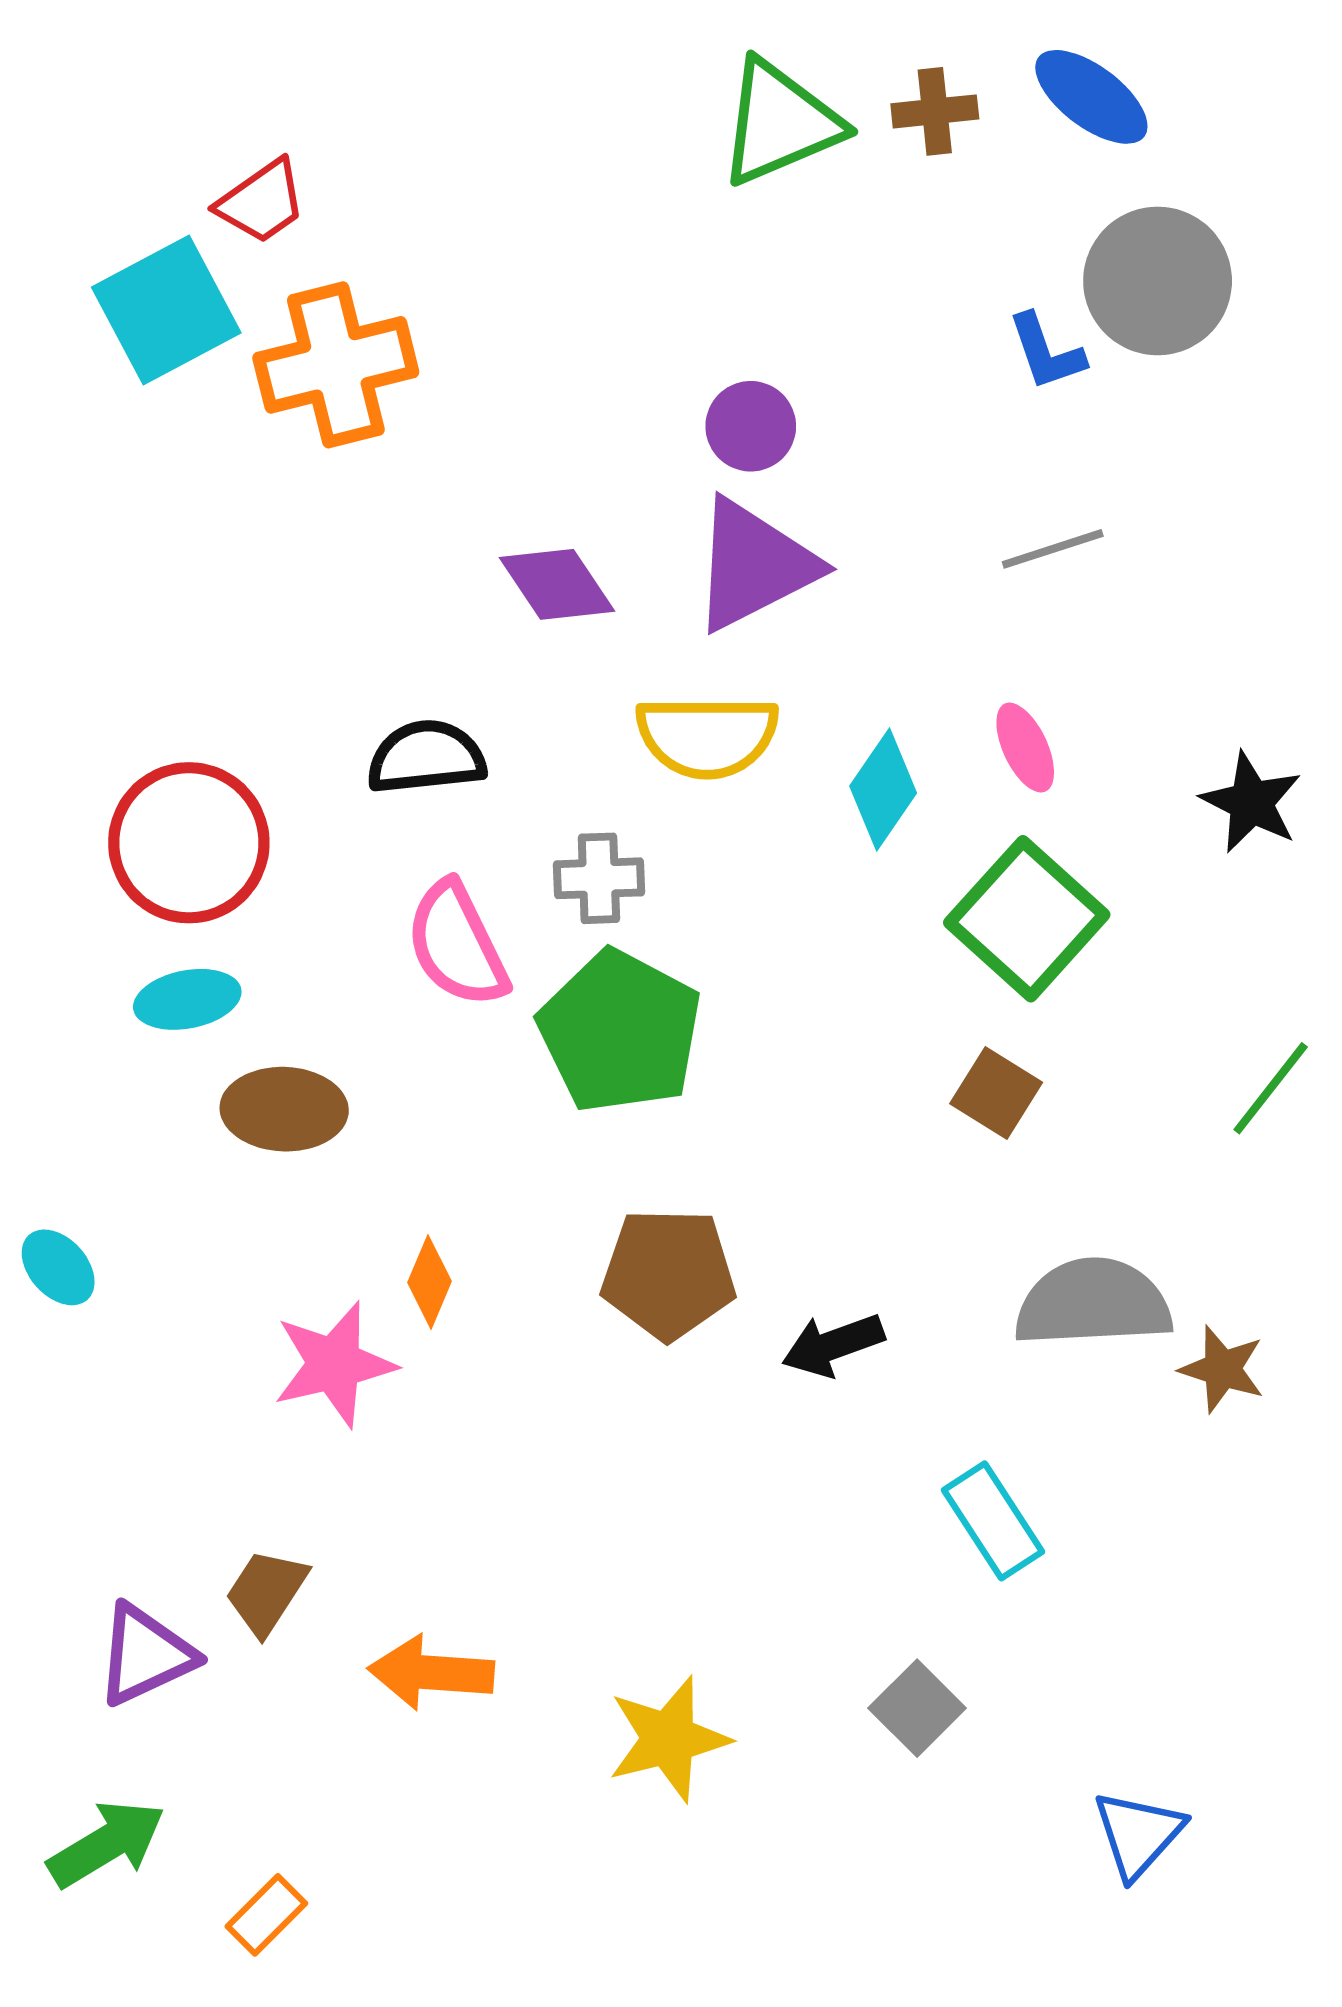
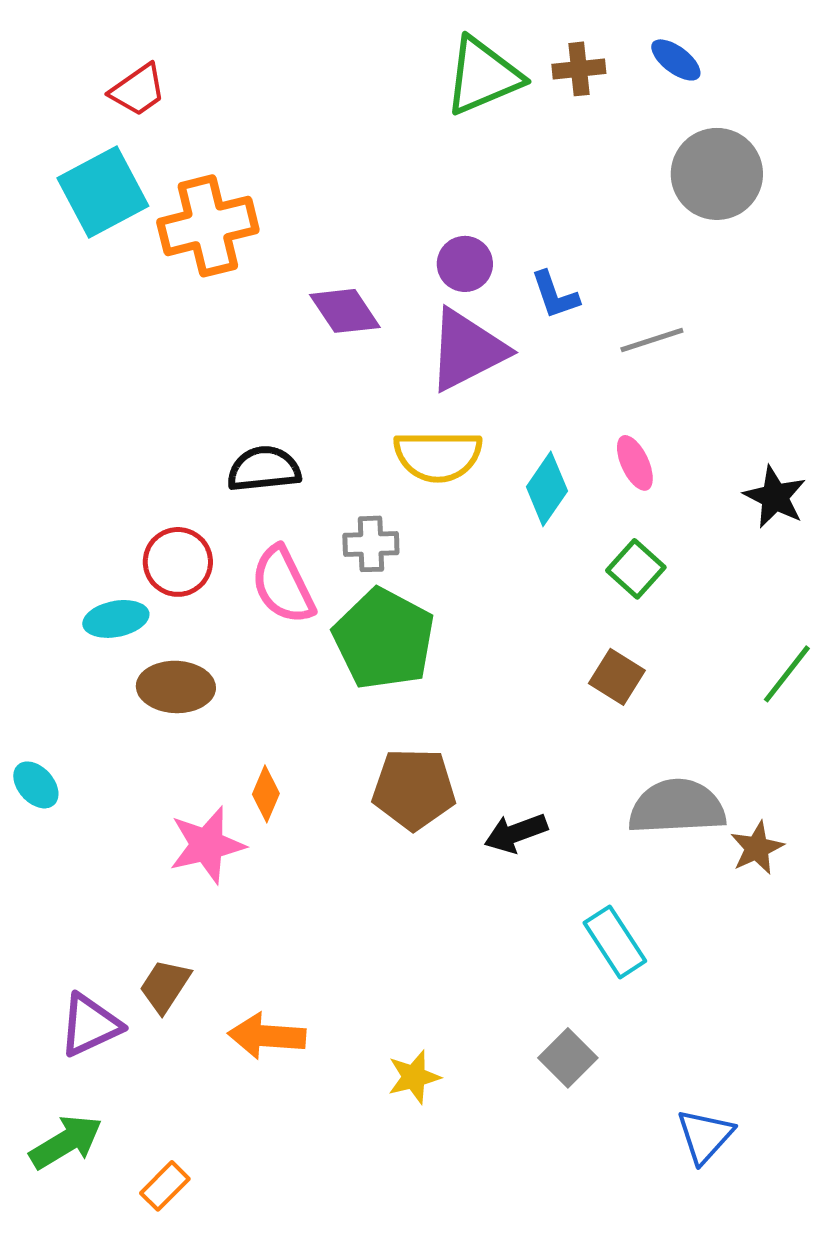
blue ellipse: (1091, 97) -> (676, 60), size x0.7
red trapezoid: (262, 202) -> (138, 90), moved
blue L-shape: (1046, 352) -> (555, 295), moved
purple diamond: (557, 584) -> (345, 311), moved
red circle: (189, 843) -> (178, 562), moved, size x0.7
green square: (1027, 919) -> (636, 569), size x0.6
brown star: (1222, 1369) -> (757, 848), turned 30
yellow star: (668, 1739) -> (414, 1077), size x0.7

